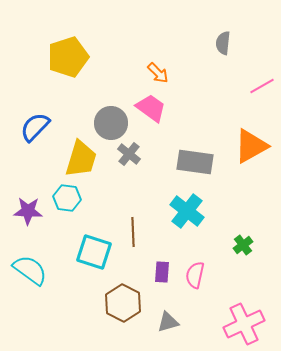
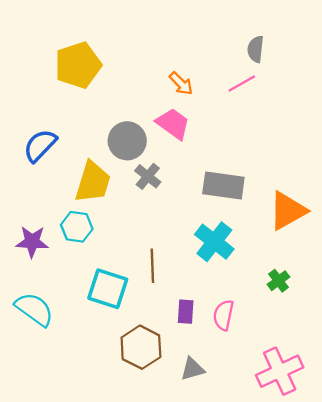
pink line: (262, 86) -> (242, 84), moved
orange triangle: (251, 146) -> (288, 211), moved

